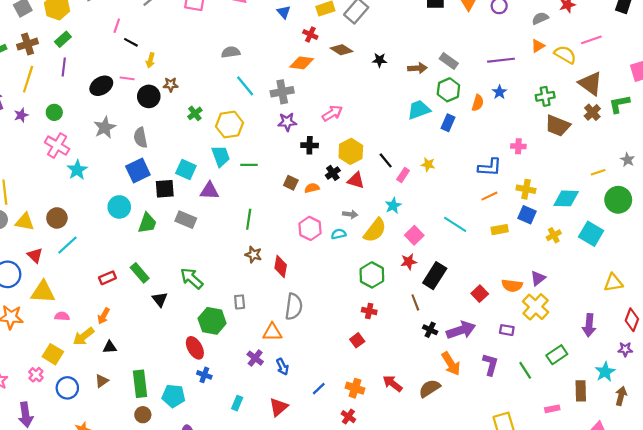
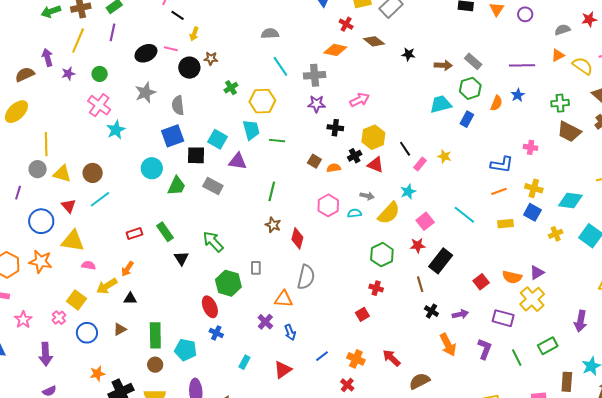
purple arrow: (461, 330) -> (460, 314), size x0.6
purple rectangle: (507, 330) -> (503, 318), size x1.5
brown semicircle: (430, 388) -> (419, 381), moved

